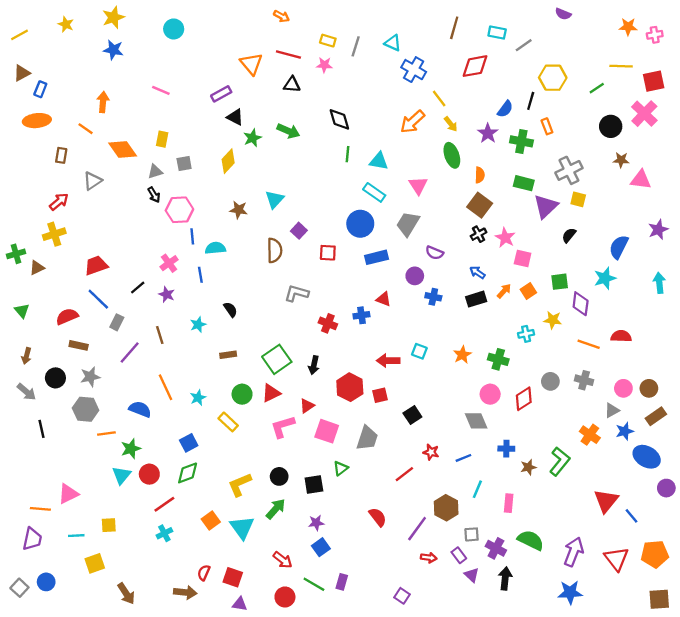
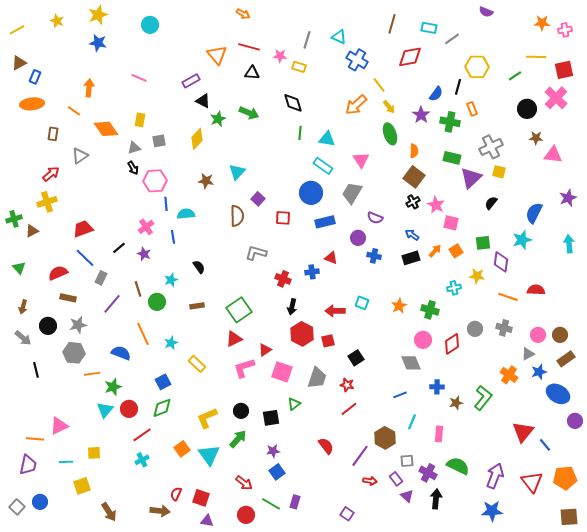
yellow rectangle: (328, 41) -> (299, 67), moved
black arrow: (314, 365) -> (292, 307), moved
green circle: (242, 394) -> (157, 302), moved
red star: (431, 452) -> (347, 385), moved

